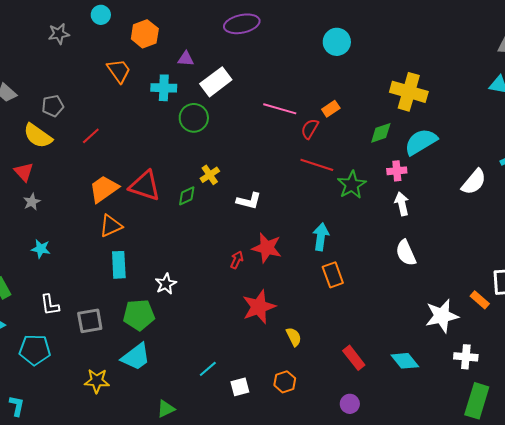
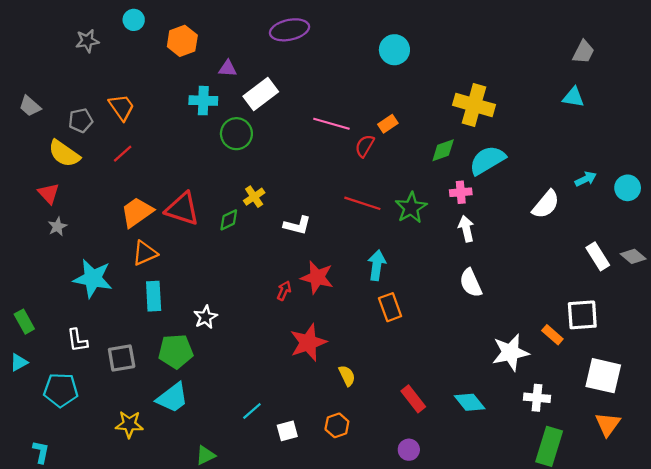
orange trapezoid: (119, 71) -> (122, 107), moved
red line: (317, 165) -> (362, 203), moved
cyan star: (41, 249) -> (93, 278), moved, size x1.8

